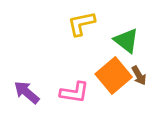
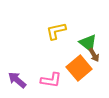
brown arrow: (139, 76) -> (94, 55), moved

